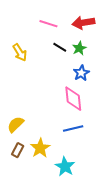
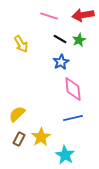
blue star: (81, 73) -> (61, 62), moved

